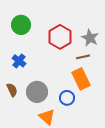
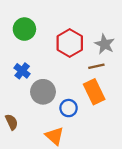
brown semicircle: (12, 90) -> (12, 122), moved
gray circle: (37, 92) -> (43, 92), moved
blue circle: (67, 98) -> (69, 108), moved

